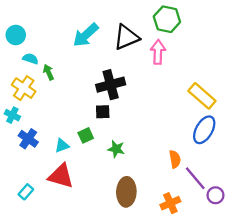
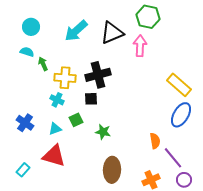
cyan circle: (16, 35) -> (31, 27), moved
yellow cross: (24, 88) -> (65, 78), moved, turned -30
cyan cross: (12, 115) -> (57, 100), moved
purple circle: (216, 195) -> (184, 180), moved

